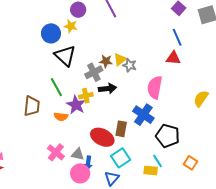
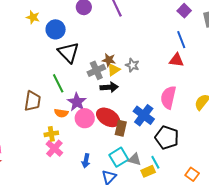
yellow star: (71, 26) -> (33, 17), moved
yellow triangle: (120, 59) -> (114, 70), moved
pink semicircle: (155, 88) -> (168, 97), moved
yellow cross: (86, 96) -> (51, 134), moved
red ellipse: (102, 137) -> (108, 117), moved
gray triangle: (78, 154) -> (135, 159), moved
orange square: (190, 163) -> (192, 174), moved
yellow rectangle: (151, 170) -> (148, 171), turned -32
pink circle: (80, 173) -> (85, 118), moved

